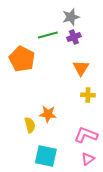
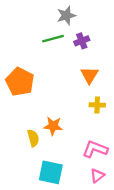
gray star: (71, 17) -> (66, 15), moved
orange pentagon: (22, 59) -> (20, 82), moved

